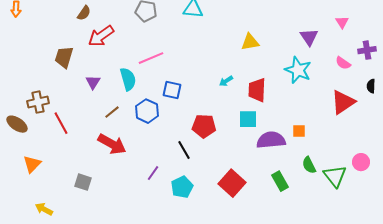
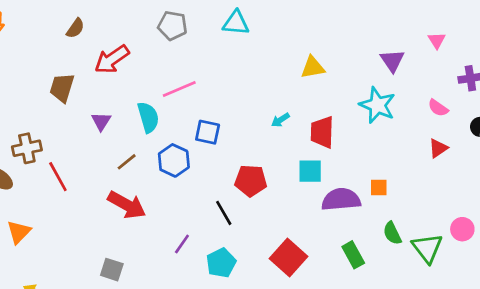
brown semicircle: (84, 13) -> (75, 28), moved
pink semicircle: (343, 63) -> (438, 108), moved
red triangle: (343, 102) -> (438, 148), size x0.6
gray square: (83, 182) -> (112, 270), moved

